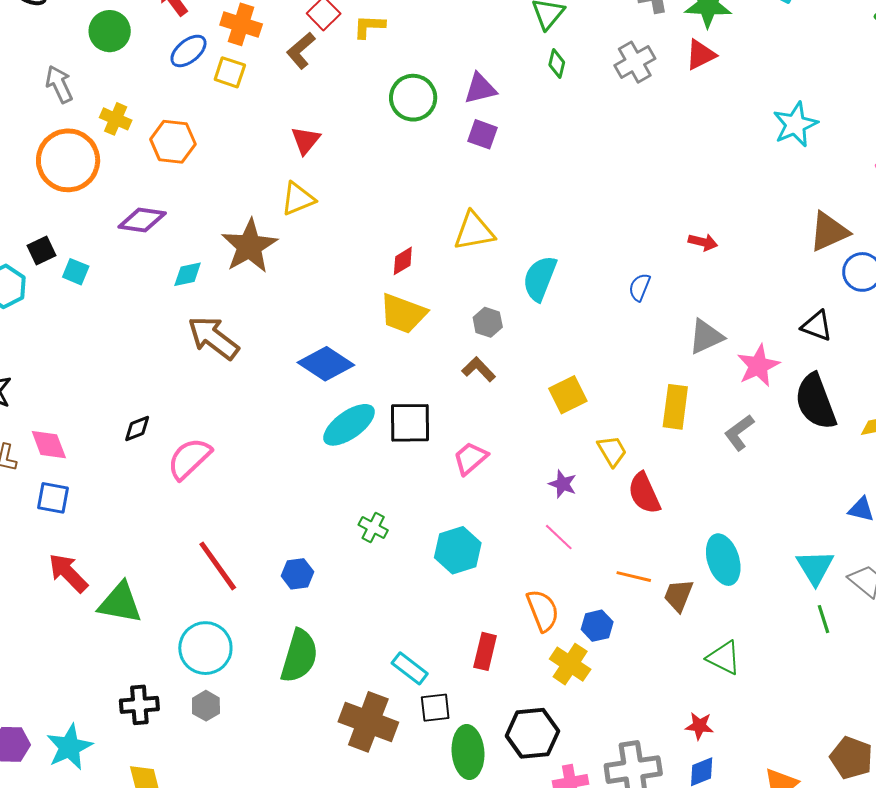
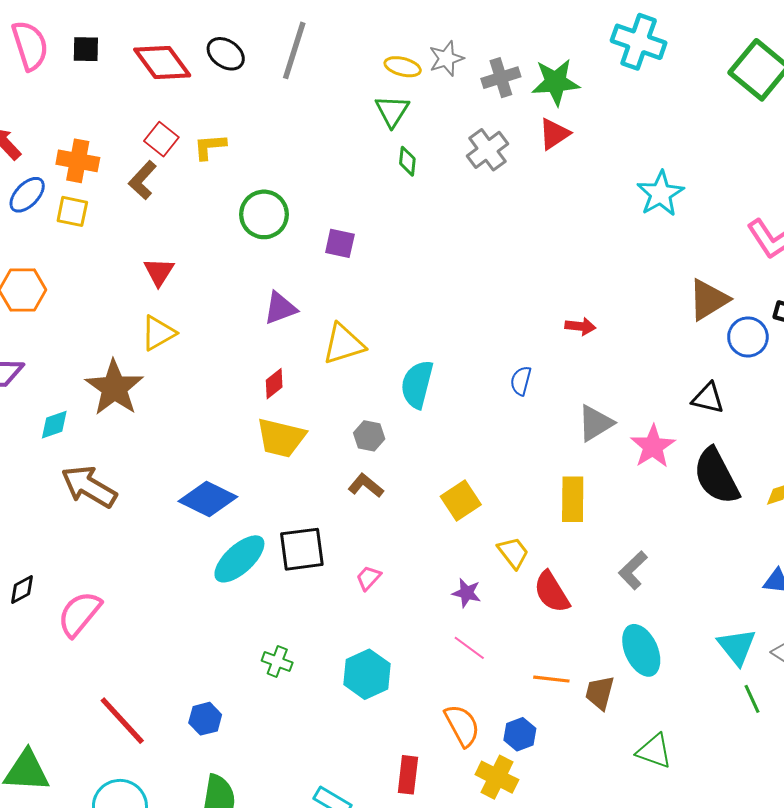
purple triangle: (480, 89) -> (280, 308), moved
gray L-shape: (739, 433) -> (633, 570), moved
pink trapezoid: (470, 458) -> (368, 578), size x0.7

